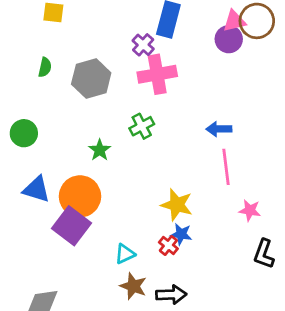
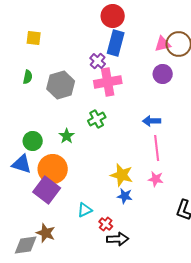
purple circle: (229, 39) -> (163, 74), moved
green circle: (24, 133) -> (33, 141), moved
pink star: (250, 210) -> (156, 179), moved
red cross: (168, 245) -> (106, 224), moved
brown star: (133, 286) -> (46, 233), moved

